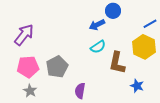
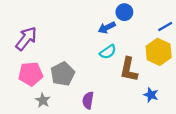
gray star: (30, 91) -> (43, 100), moved

